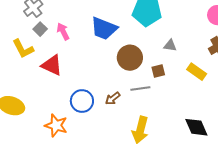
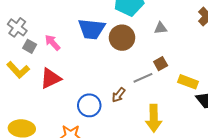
brown circle: (130, 58) -> (122, 38), moved
red triangle: (52, 65) -> (51, 78), turned -35
brown square: (158, 71) -> (161, 64), moved
yellow rectangle: (197, 72) -> (188, 82), moved

